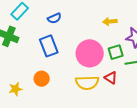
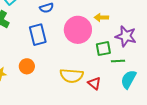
pink circle: (90, 53) -> (78, 30), moved
red triangle: (111, 78) -> (94, 83), moved

